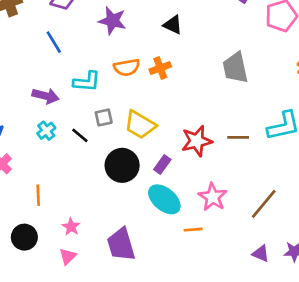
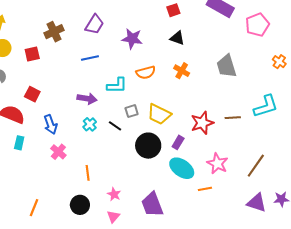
blue line: (54, 42) -> (90, 58), turned -66
orange cross: (160, 68) -> (182, 71), moved, turned -35
purple triangle: (261, 254) -> (257, 203), size x1.5

